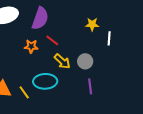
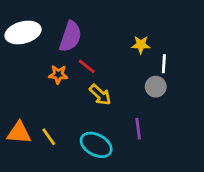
gray circle: (85, 61) -> (156, 87), moved
cyan ellipse: (45, 81) -> (96, 145), moved, turned 30

